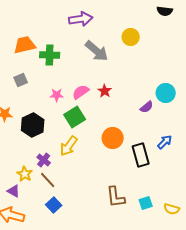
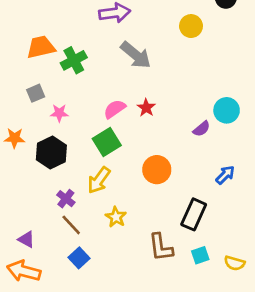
yellow circle: (131, 37) -> (191, 26), moved
green cross: (50, 55) -> (74, 60), turned -30
pink star: (57, 95) -> (59, 113), moved
black rectangle: (141, 155) -> (194, 214), moved, turned 40
yellow star: (25, 174) -> (116, 217), moved

